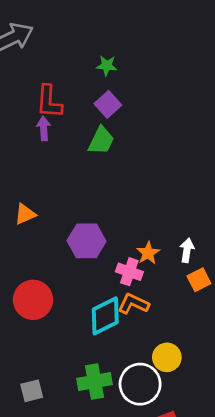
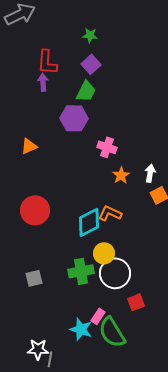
purple hexagon: (87, 241) -> (74, 118), moved
pink cross: (129, 272) -> (107, 147), moved
yellow circle: (167, 357) -> (104, 253), moved

